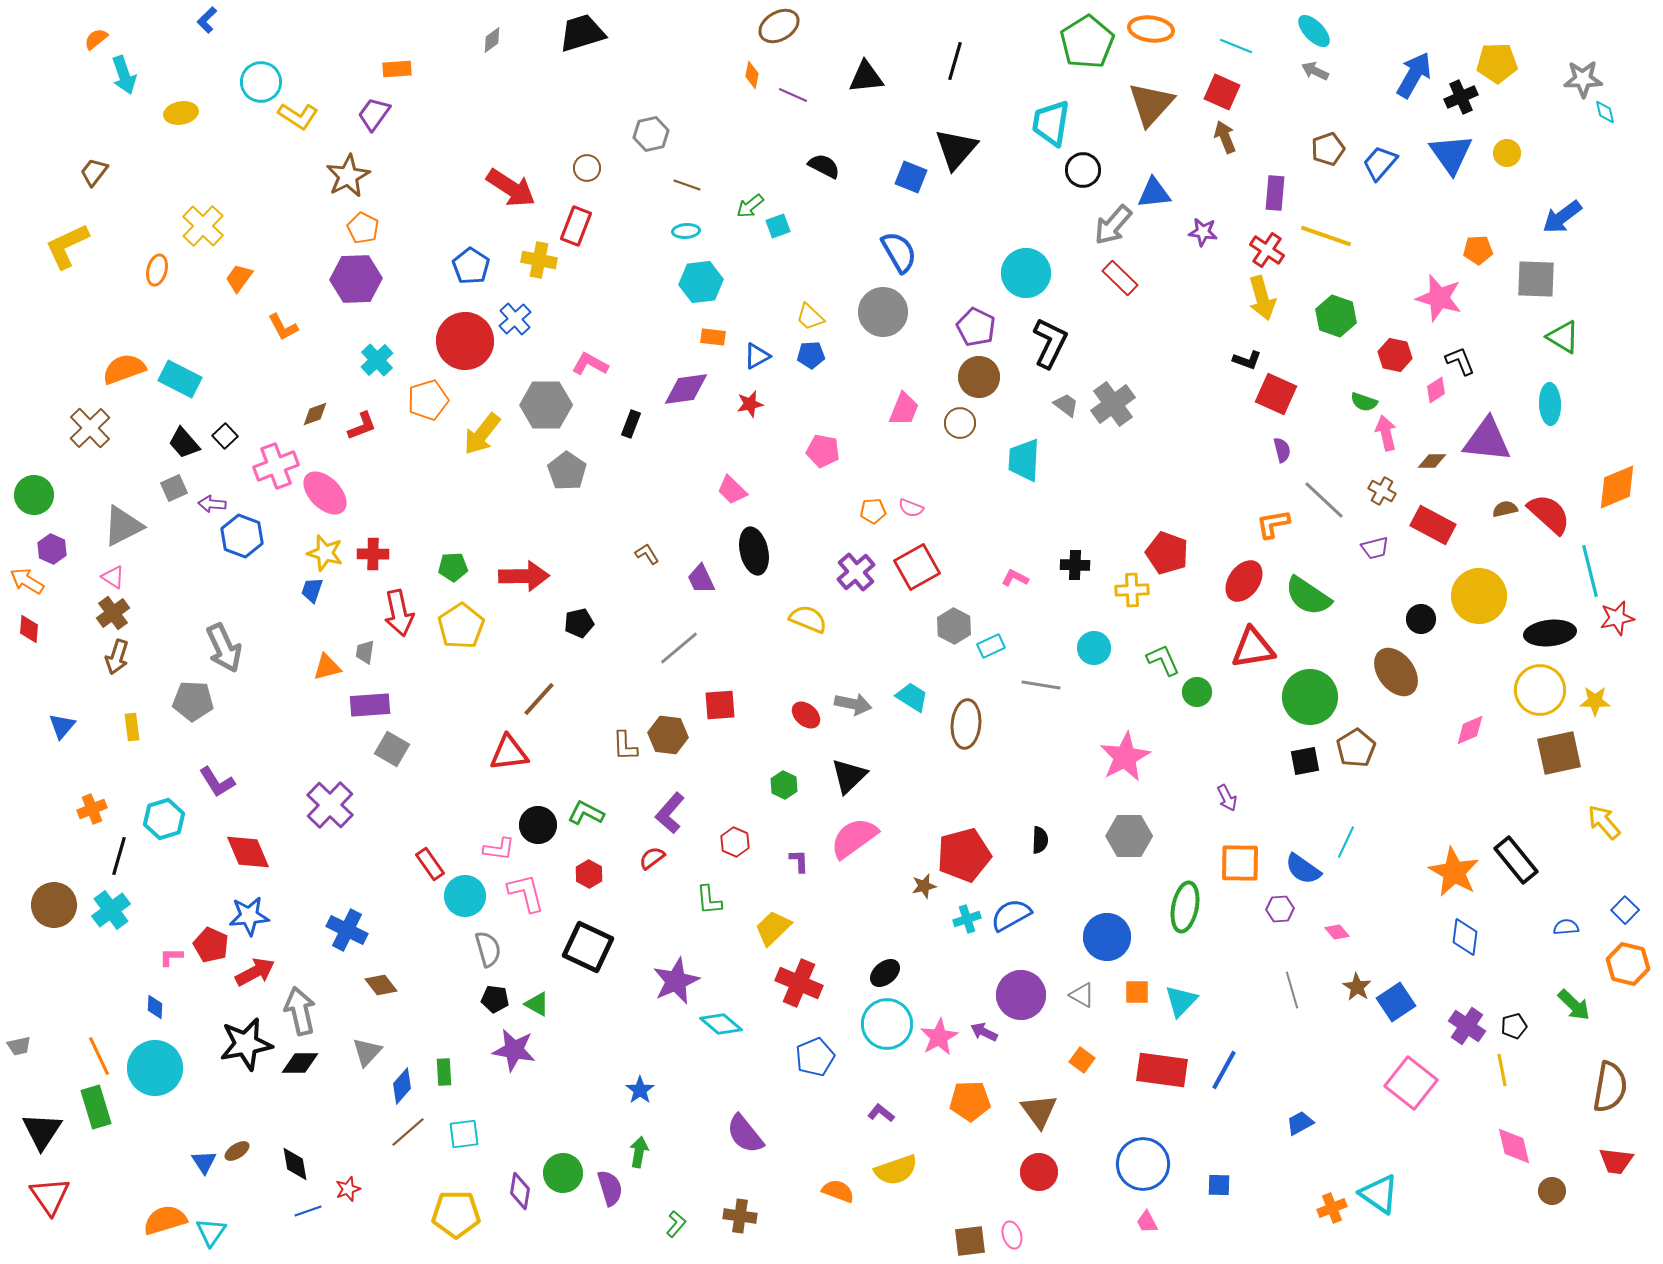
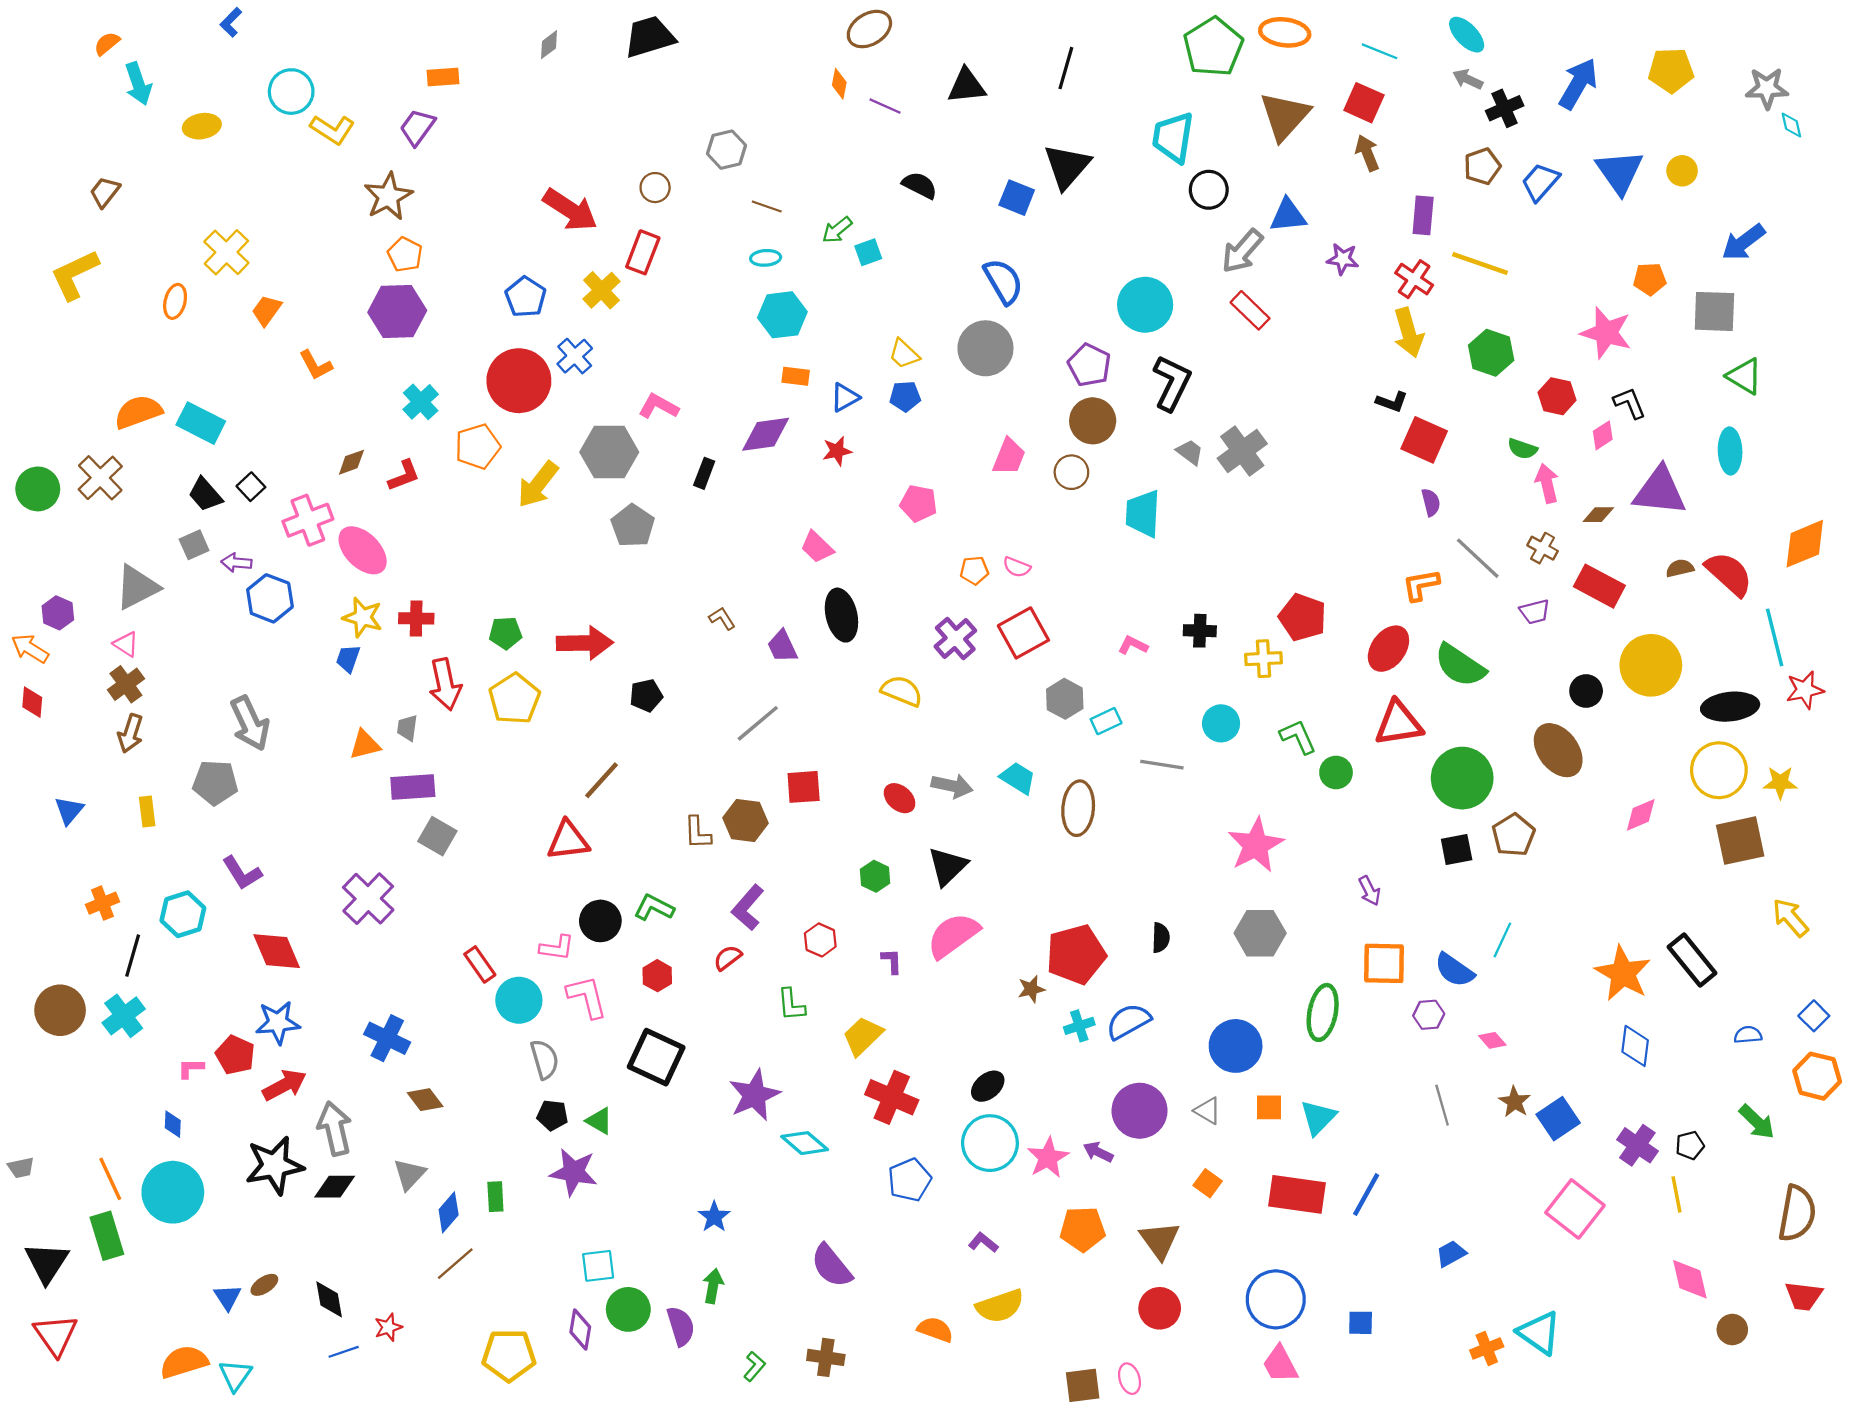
black cross: (1461, 97) -> (1505, 108), moved
yellow cross: (539, 260) -> (601, 290), turned 36
green circle: (34, 495) -> (38, 489), moved
cyan square: (464, 1134) -> (598, 1266), moved
pink trapezoid: (1147, 1222) -> (1280, 1364), size x1.5

